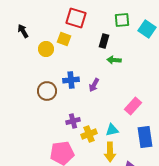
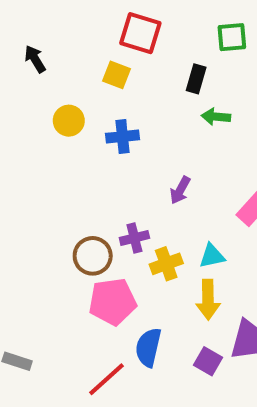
yellow circle: (46, 49) -> (69, 121), moved
blue cross: (71, 80) -> (122, 137), moved
purple arrow: (94, 85) -> (180, 190), moved
brown circle: (47, 91) -> (93, 256), moved

